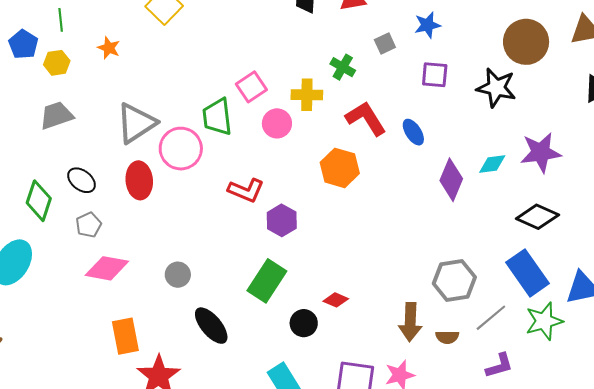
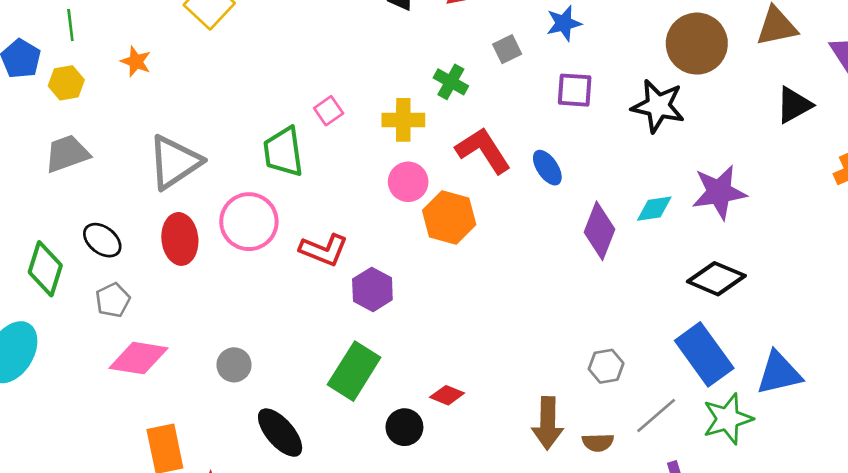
pink square: (251, 87) -> (329, 111), size x0.7
pink circle: (277, 123) -> (408, 182), moved
pink circle: (181, 149) -> (249, 222), moved
gray hexagon: (454, 280) -> (606, 366), size x0.6

